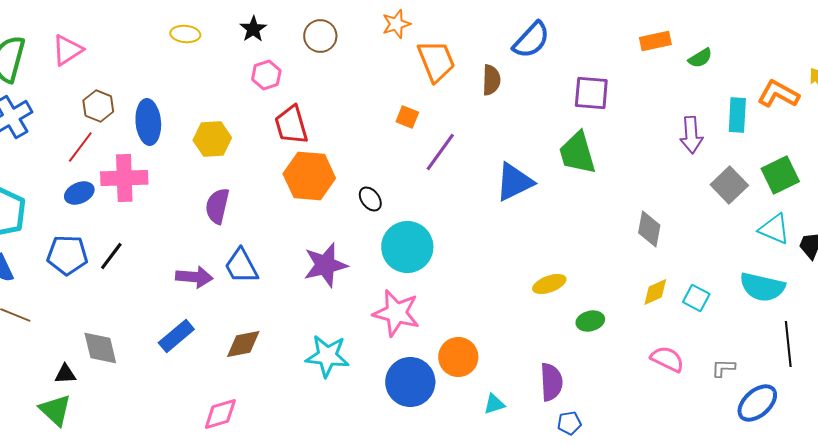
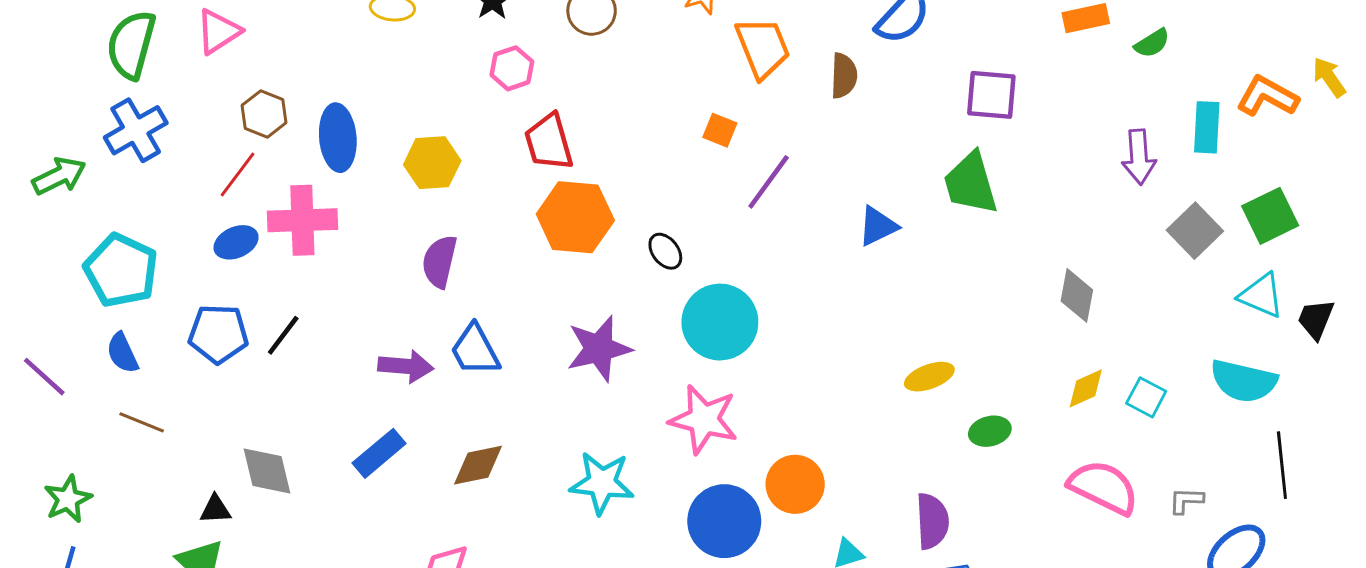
blue triangle: (514, 182) -> (878, 226), size x0.7
pink semicircle: (667, 359) -> (1103, 487), size x1.4

